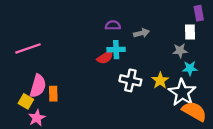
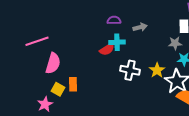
pink semicircle: (38, 86) -> (53, 63), moved
orange rectangle: (53, 94) -> (73, 84), moved
yellow square: (26, 101) -> (58, 89), moved

